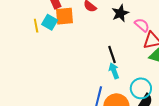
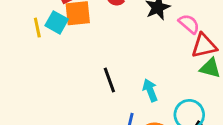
black line: (112, 54) -> (109, 80), moved

